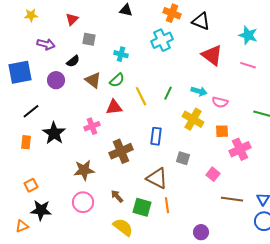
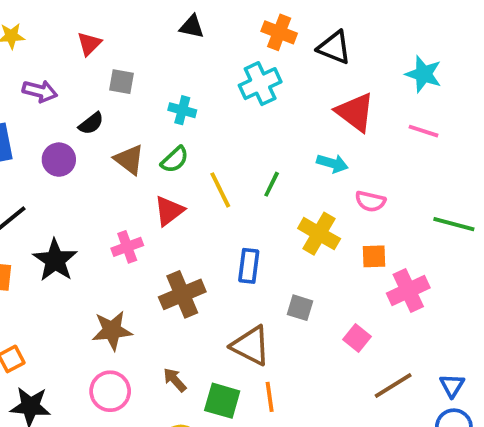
cyan arrow: (199, 91) -> (332, 163), moved
red triangle: (114, 107) -> (169, 211), turned -30
brown line: (232, 199) -> (393, 386), turned -40

